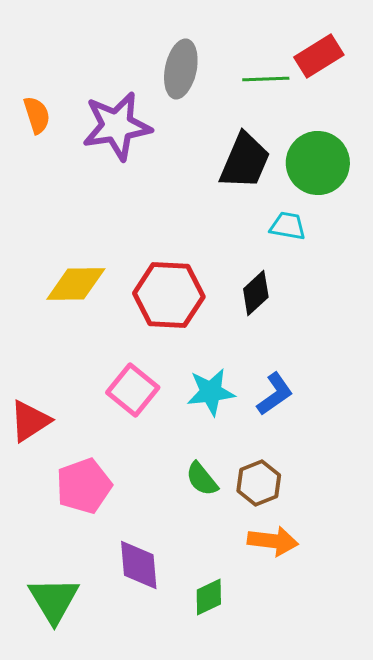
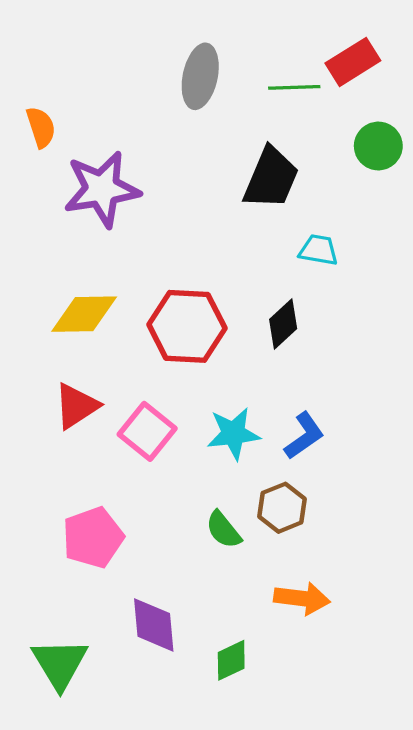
purple star: (117, 126) -> (102, 189), moved
green circle: (318, 163) -> (378, 146), moved, size x0.7
red triangle: (30, 421) -> (76, 406), moved
brown hexagon: (259, 483) -> (282, 508), moved

